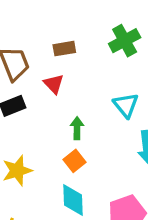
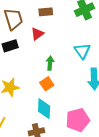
red triangle: (54, 84) -> (37, 34), turned 32

